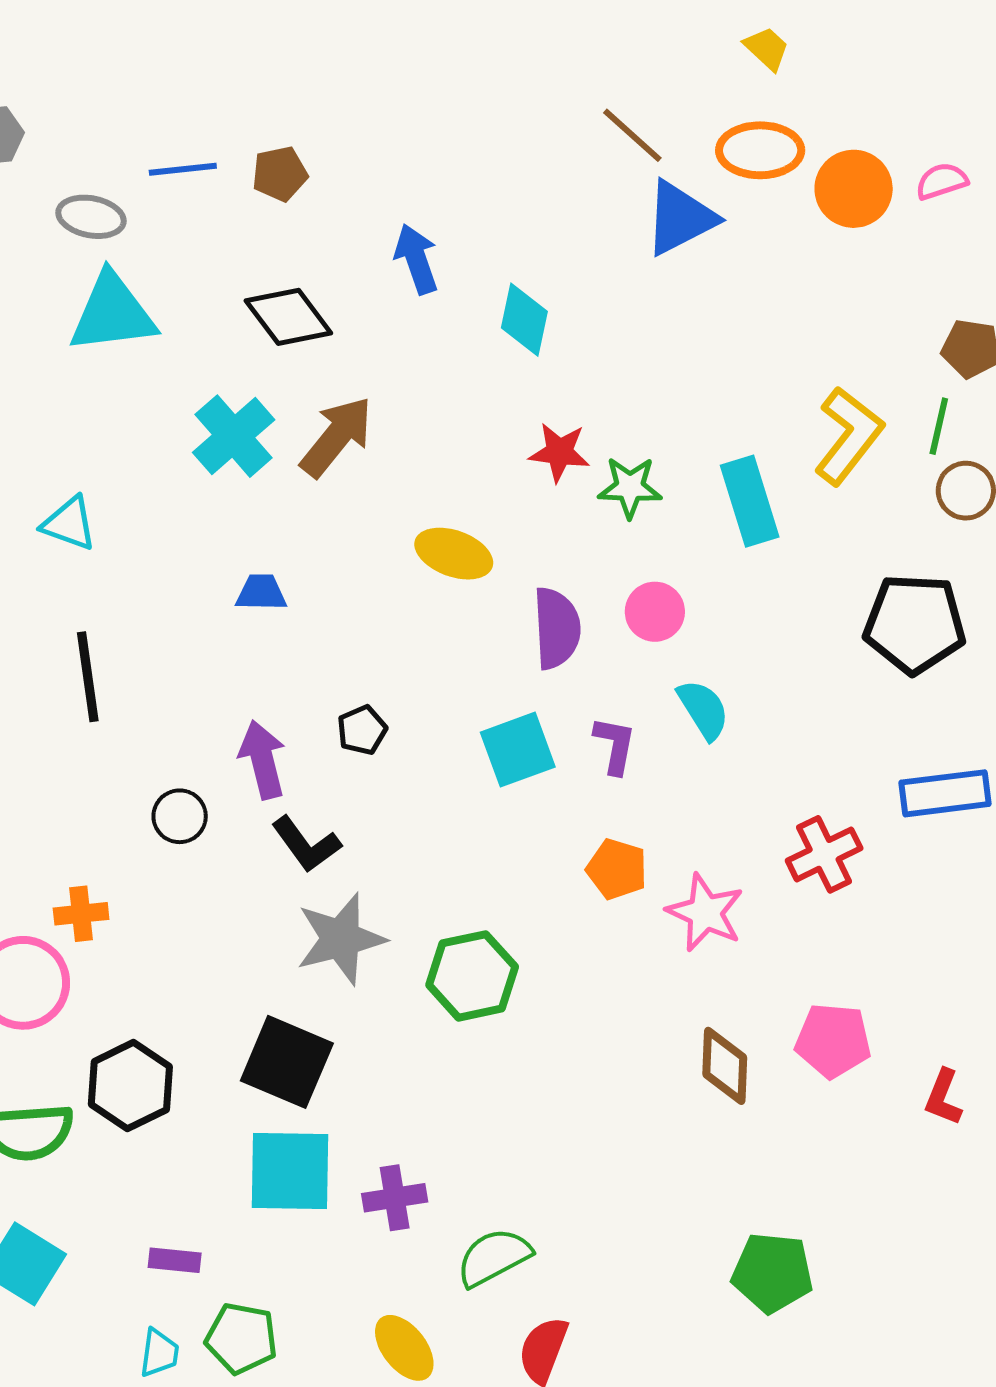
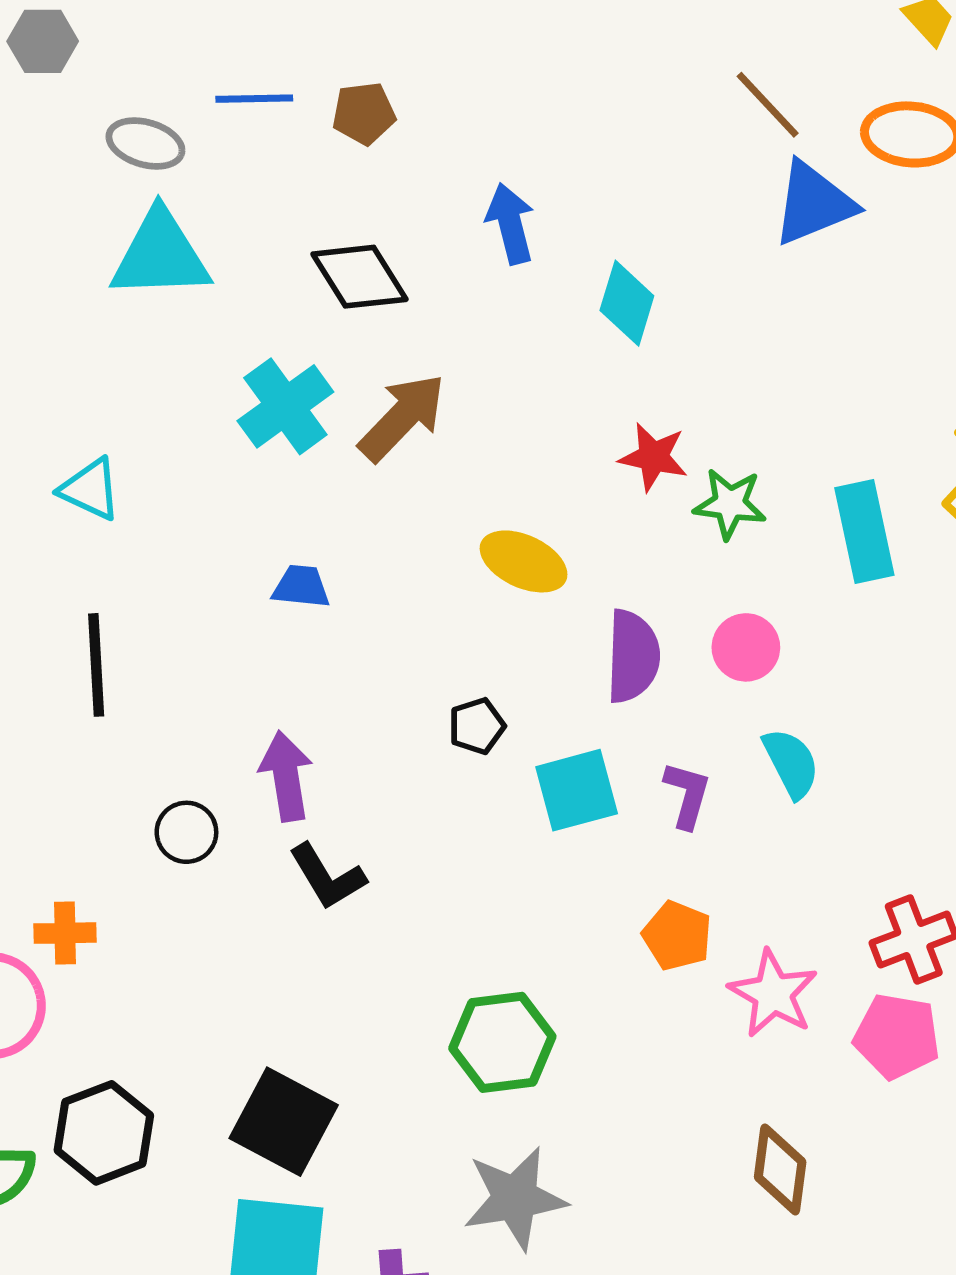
black pentagon: (362, 730) -> (477, 726), moved
gray star: (341, 939) -> (515, 1198), moved
pink pentagon: (833, 1041) -> (897, 1036), moved

